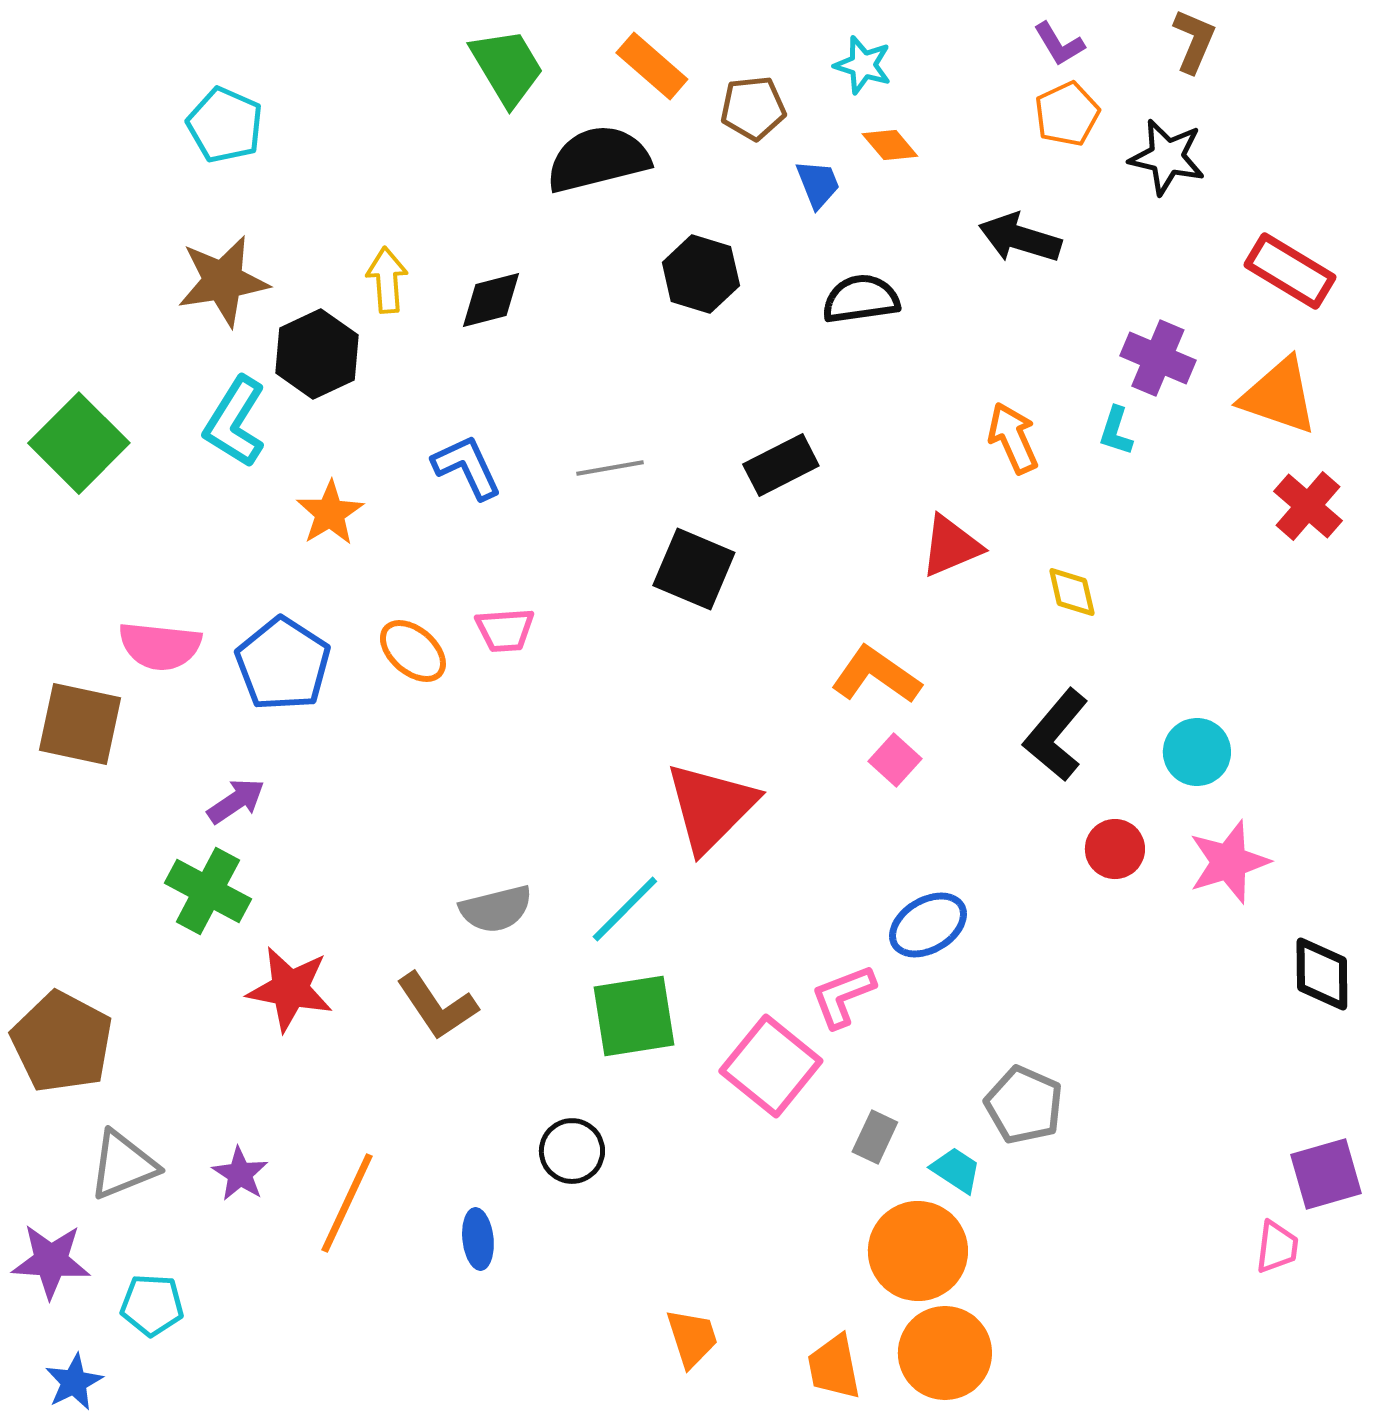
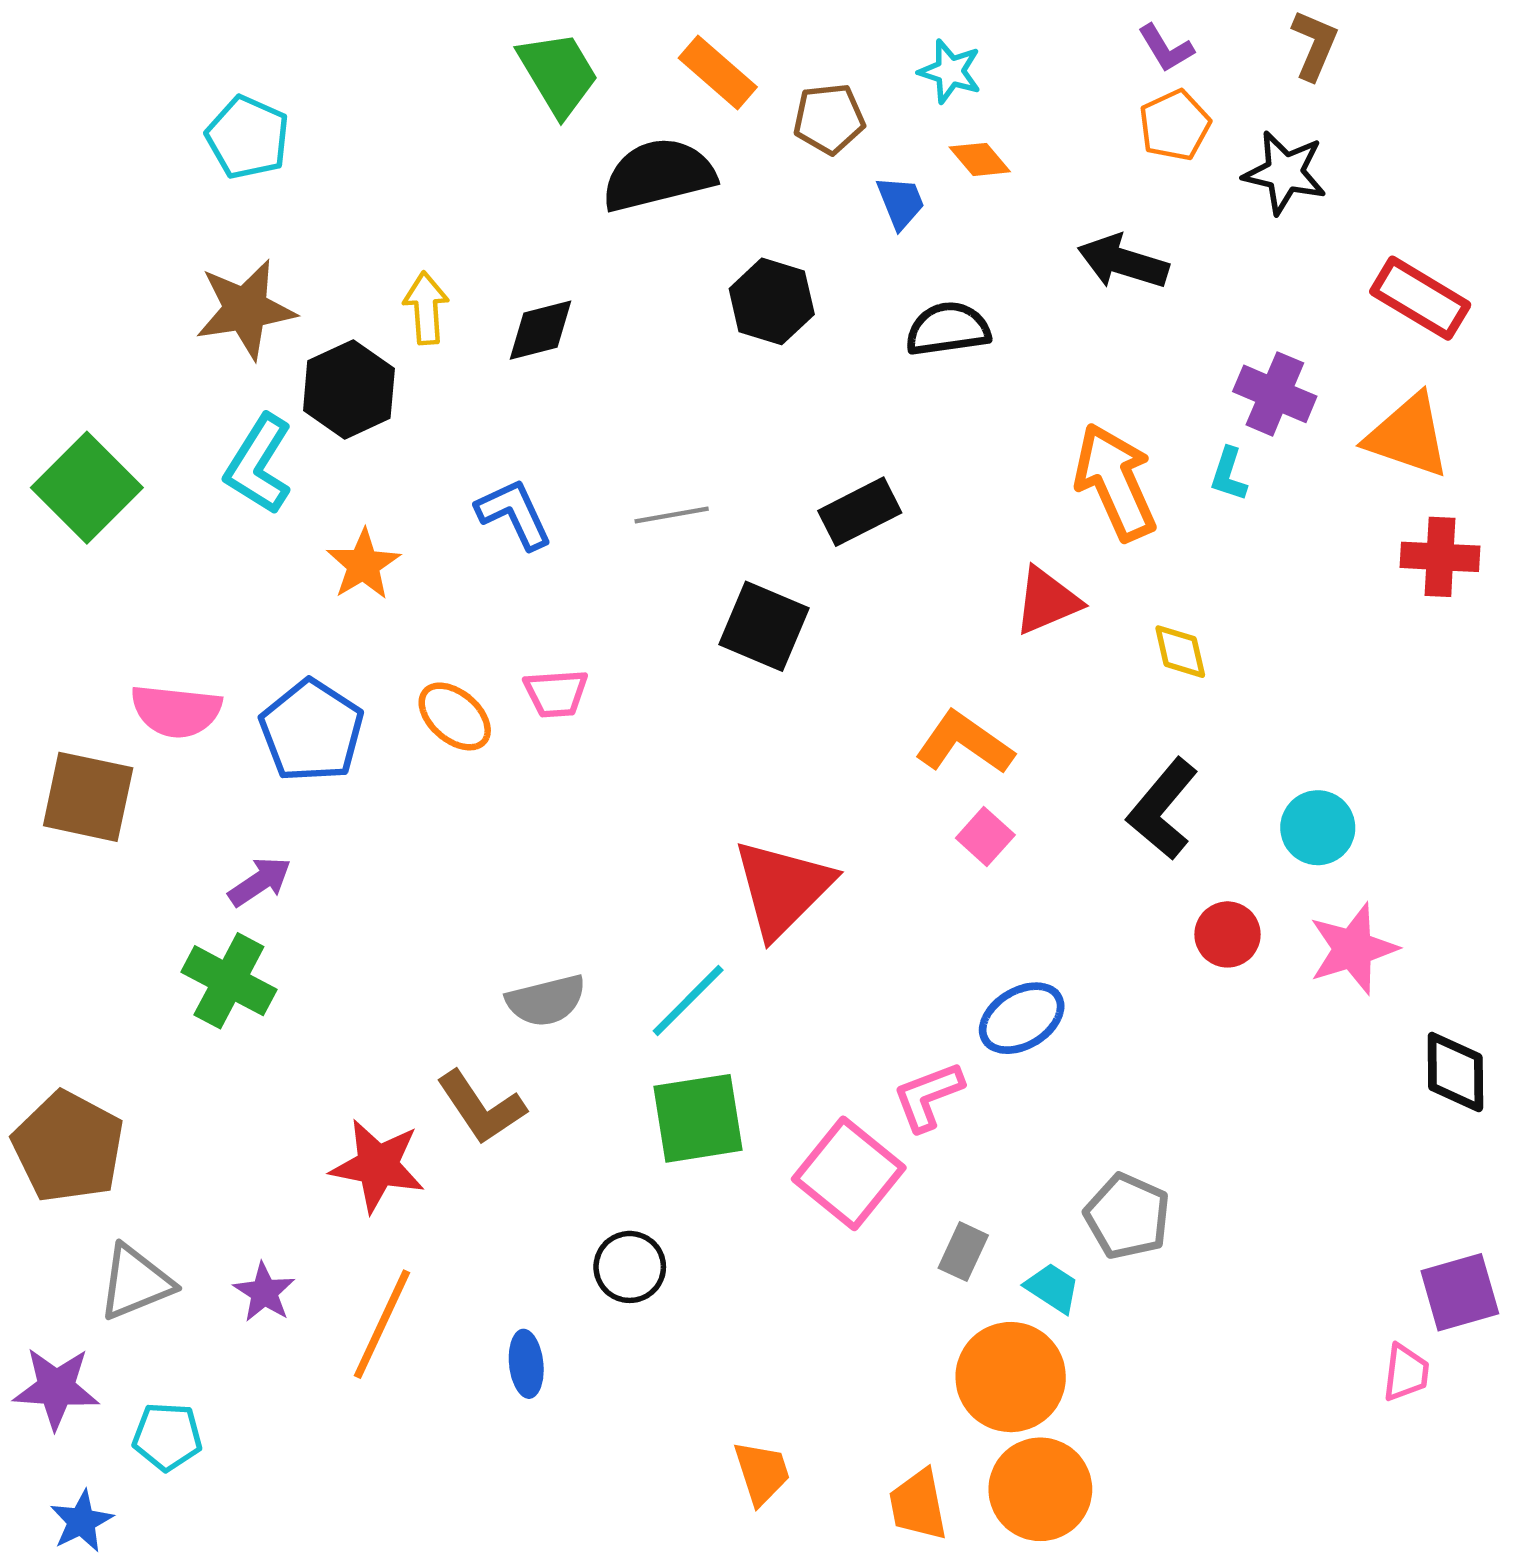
orange arrow: (1013, 438) -> (1115, 482), size x1.5
red cross: (1308, 506) -> (1440, 557), turned -38
red star: (290, 989) -> (378, 1166), moved

